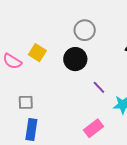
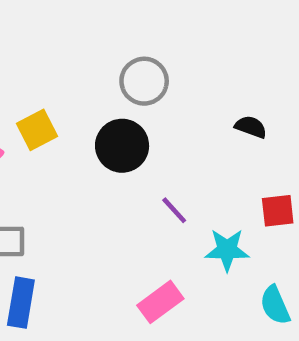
yellow square: (37, 53) -> (37, 130), turned 30

